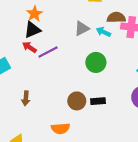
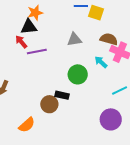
cyan arrow: (103, 32) -> (101, 62), moved
black rectangle: (98, 101) -> (62, 95), moved
orange semicircle: (60, 128) -> (27, 125), turned -54

